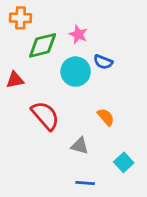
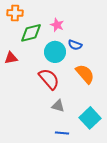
red semicircle: (45, 116) -> (49, 79), moved
orange semicircle: (106, 117) -> (85, 74), moved, size x1.5
cyan square: (124, 162) -> (90, 118), size x1.5

